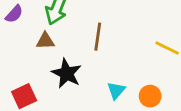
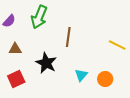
brown triangle: (45, 41) -> (15, 49), moved

